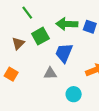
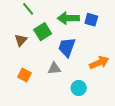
orange square: (11, 74) -> (24, 75), moved

